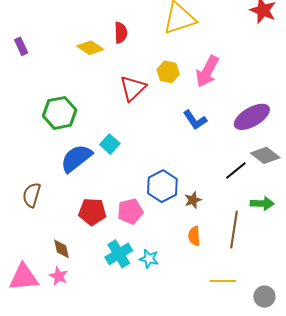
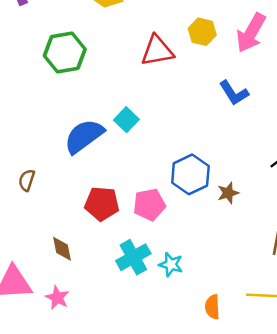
red triangle: (133, 88) -> (157, 51), turned 32
green hexagon: (60, 113) -> (65, 53), moved
brown semicircle: (32, 195) -> (27, 180), size x0.7
orange semicircle: (194, 236) -> (212, 307), moved
pink star: (59, 276) -> (57, 298), moved

